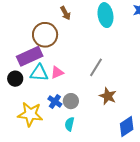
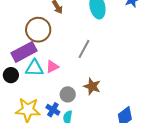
gray line: (96, 67) -> (84, 49), moved
brown star: (108, 96) -> (92, 86), moved
blue cross: (55, 102) -> (53, 110), moved

